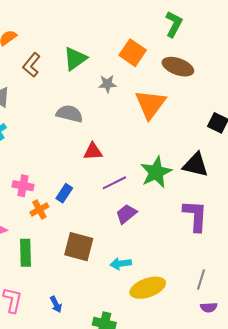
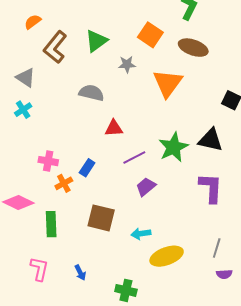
brown L-shape: (31, 65) -> (55, 47), size x1.4

